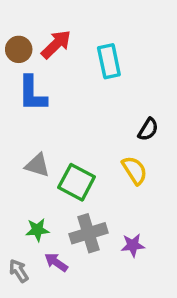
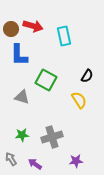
red arrow: (56, 44) -> (33, 26), turned 60
green square: (77, 182) -> (46, 80), moved
purple star: (133, 245) -> (76, 161), moved
purple arrow: (56, 262) -> (35, 164), moved

